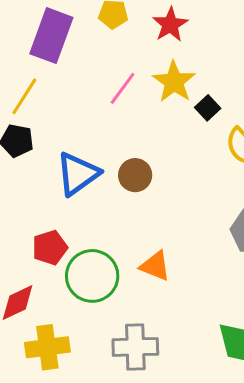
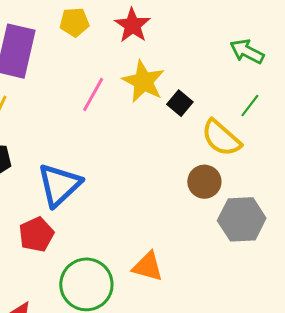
brown circle: (135, 175) -> (204, 182), moved
red pentagon: (50, 248) -> (36, 234), moved

